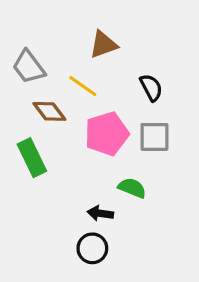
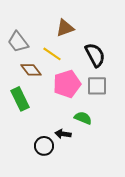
black semicircle: (151, 88) -> (95, 55), size x1.4
black circle: (92, 248) -> (44, 146), moved

